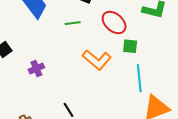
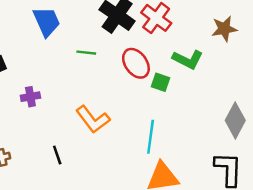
green square: (130, 46) -> (160, 82), moved
orange L-shape: (97, 60) -> (93, 119), moved

